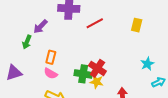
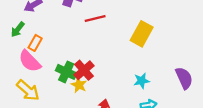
yellow rectangle: (137, 25) -> (142, 34), size x1.5
green arrow: (27, 42) -> (18, 29), moved
pink semicircle: (51, 73) -> (30, 61), size x1.5

